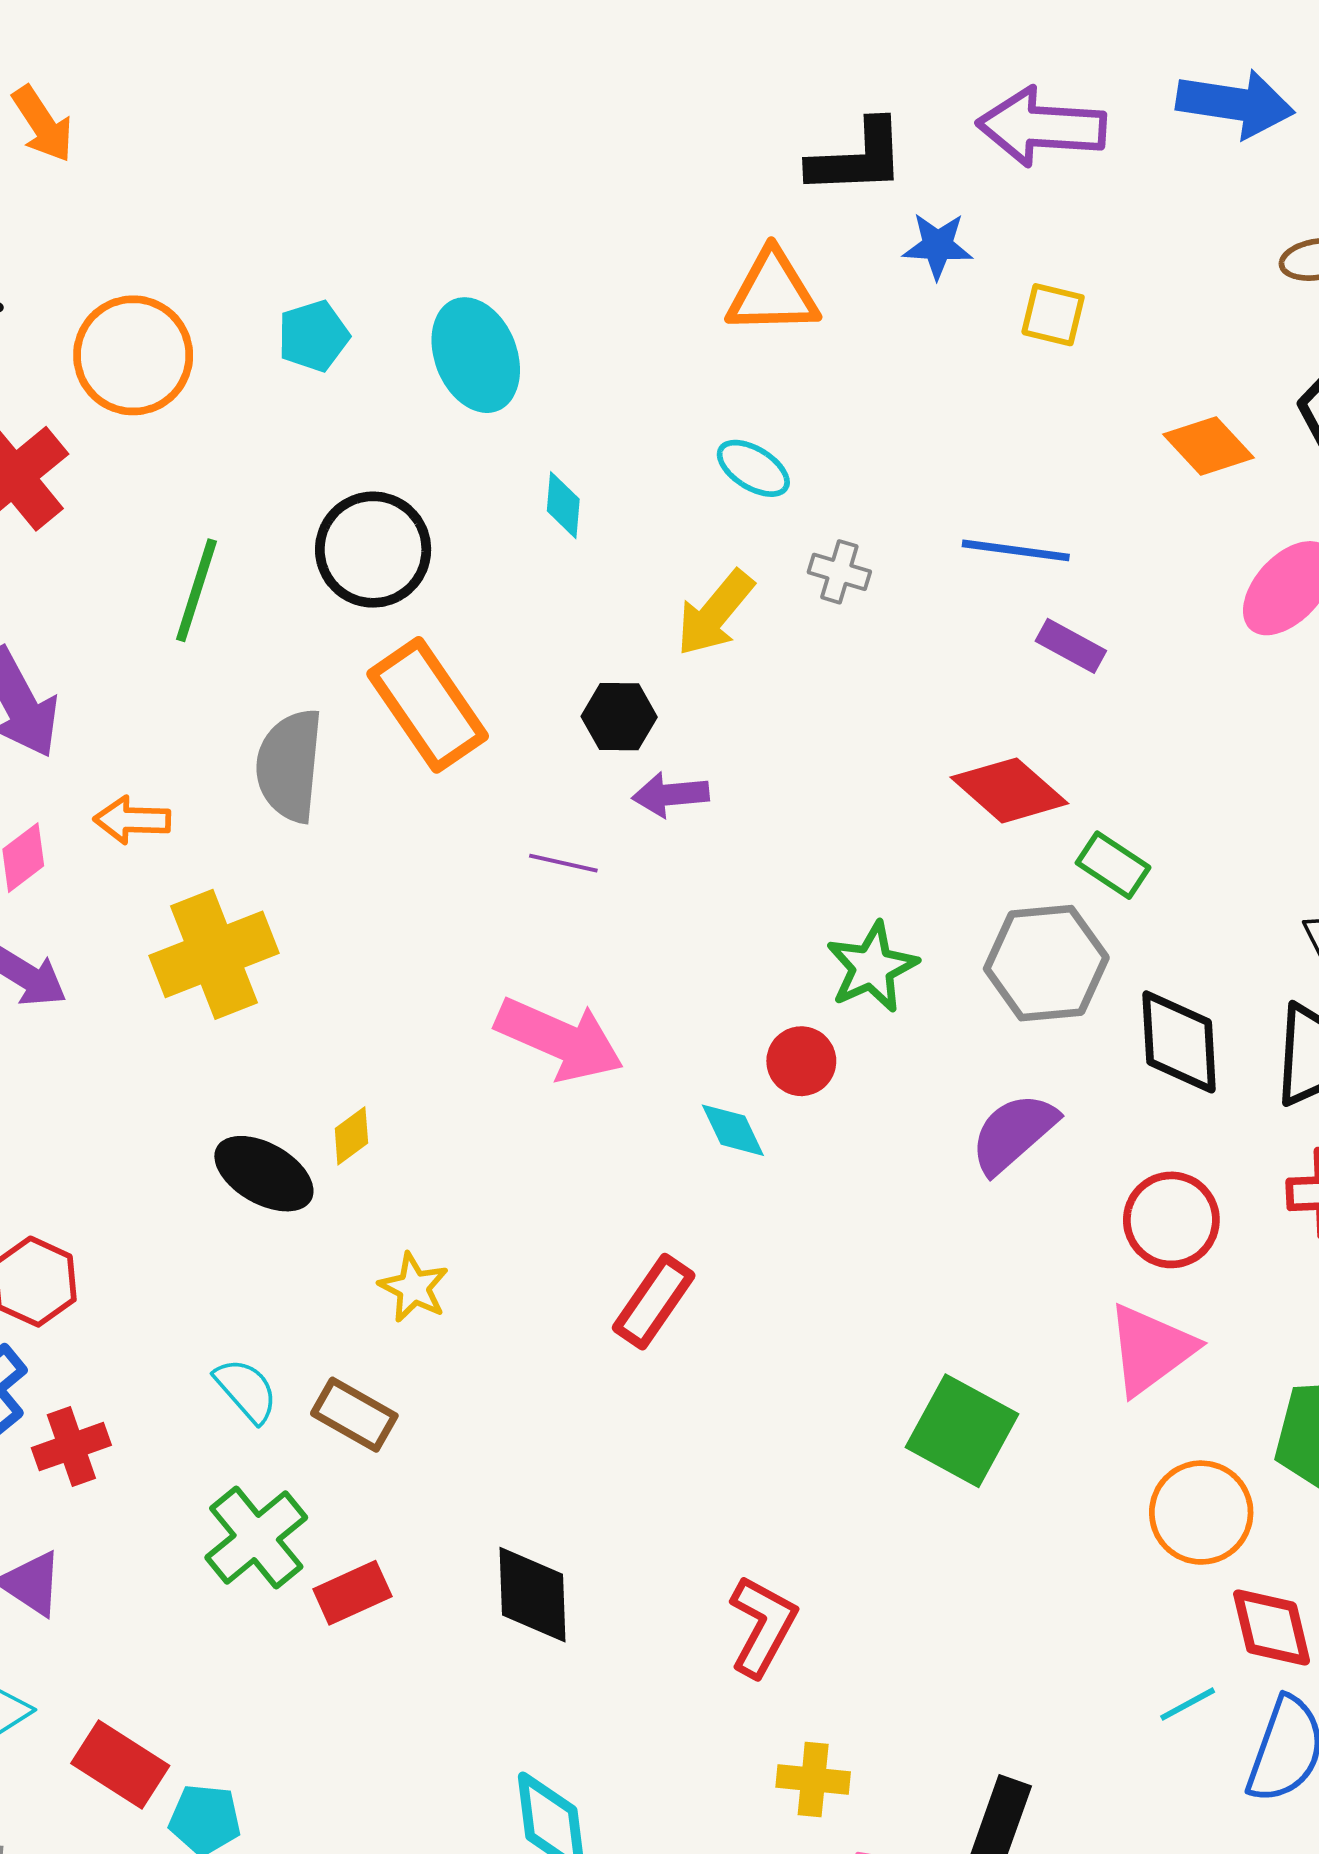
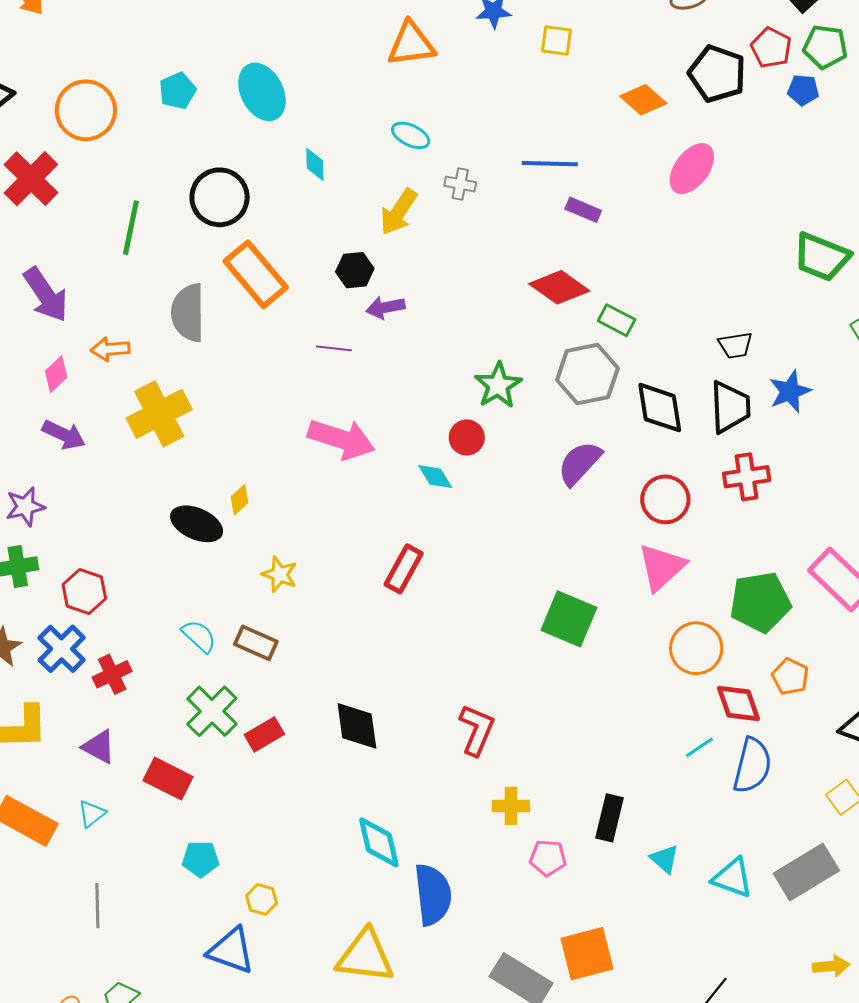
red rectangle: (120, 1765) -> (168, 779), moved

